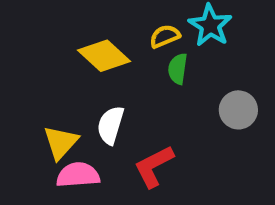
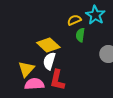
yellow diamond: (104, 56) -> (48, 45), moved
red L-shape: (154, 166) -> (57, 80), moved, turned -50

